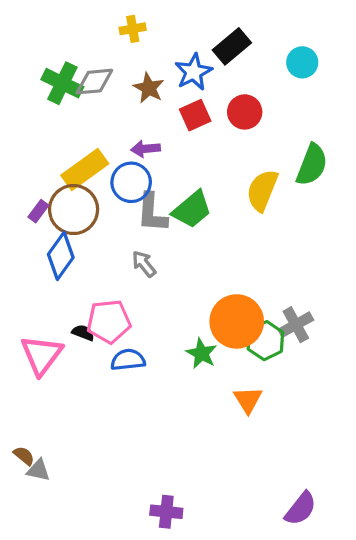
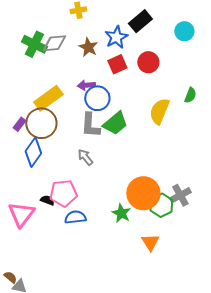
green semicircle: (312, 165) -> (190, 95), size x0.6
blue circle: (131, 182) -> (97, 98), moved

